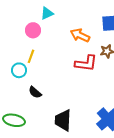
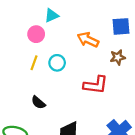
red L-shape: (86, 63) -> (96, 85), moved
cyan circle: (19, 70) -> (57, 63), moved

